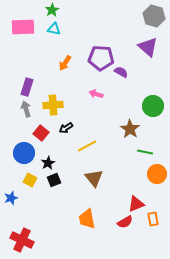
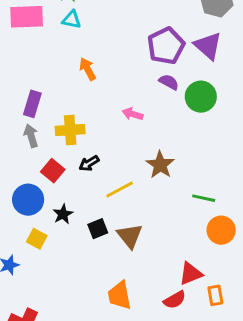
purple pentagon: (101, 58) -> (166, 46), moved, turned -30
orange arrow: (65, 63) -> (88, 69), turned 119
green circle: (153, 106) -> (201, 97), moved
brown star: (130, 129) -> (160, 165), moved
black square: (54, 180) -> (98, 229), moved

